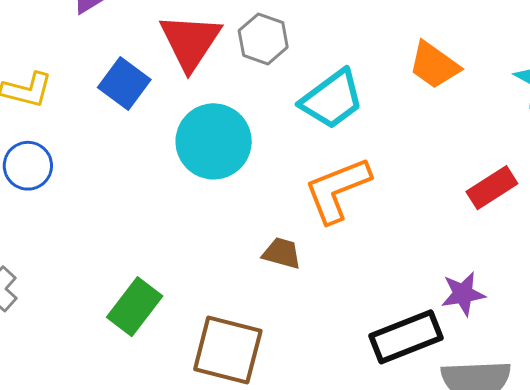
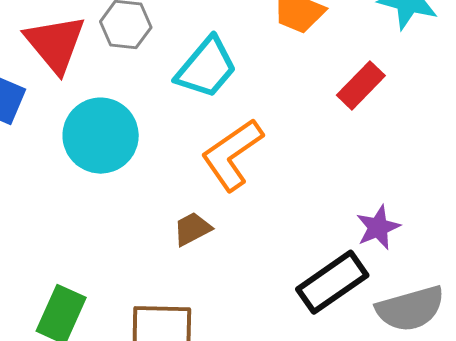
red rectangle: (492, 188) -> (361, 85), moved
brown trapezoid: (282, 253) -> (192, 229), turned -30

